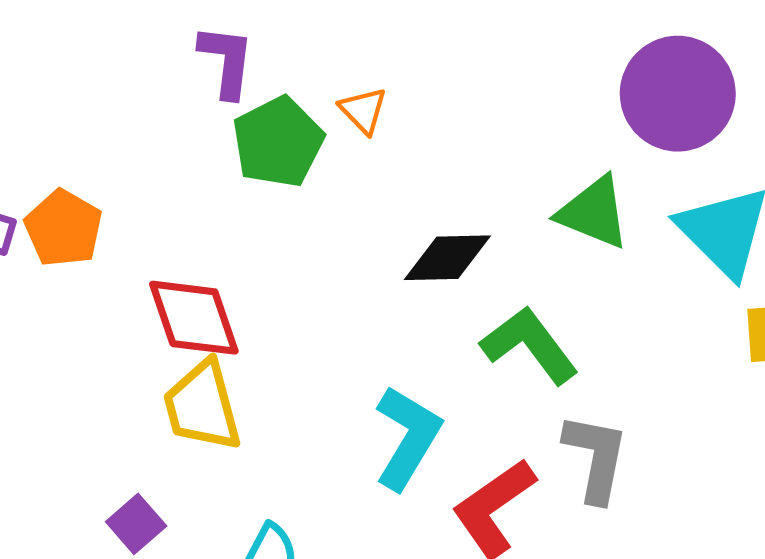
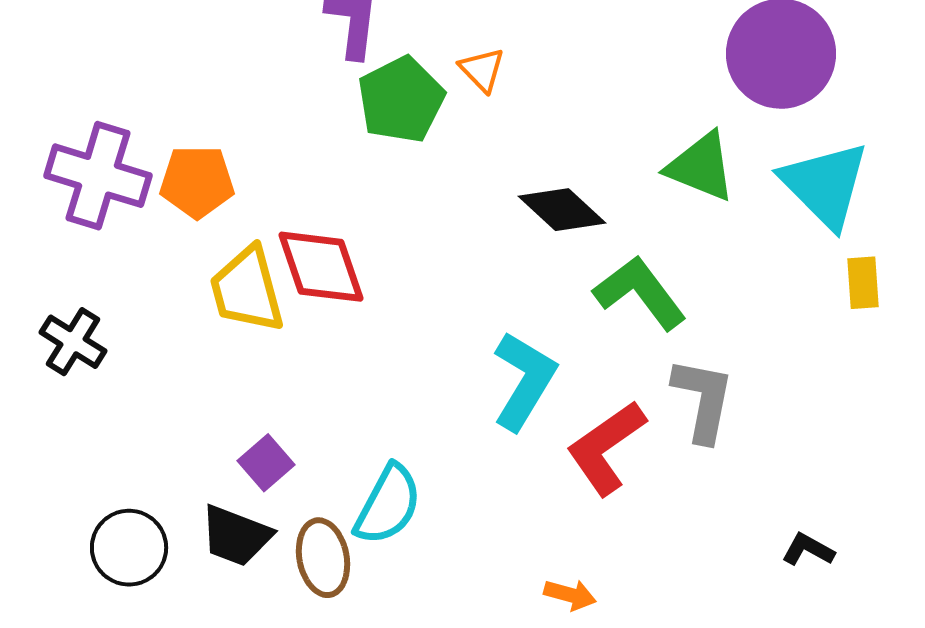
orange pentagon: (63, 228) -> (197, 182), turned -30
black diamond: (447, 258) -> (562, 210), turned 44
yellow trapezoid: (202, 406) -> (247, 290), moved

